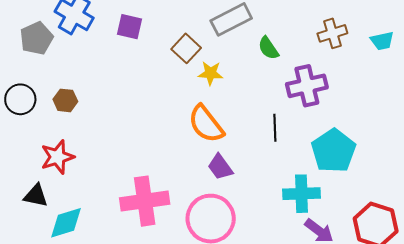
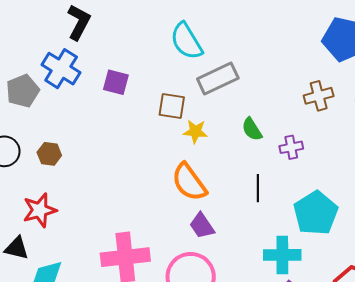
brown square: (186, 48) -> (172, 106), turned -36
green semicircle: (268, 48) -> (252, 129), moved
purple cross: (307, 86) -> (291, 147), size x0.6

